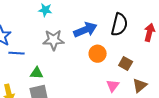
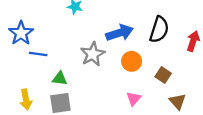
gray star: (53, 40) -> (93, 54), moved, turned -30
brown triangle: (140, 85) -> (178, 101), turned -35
pink triangle: (113, 86) -> (134, 99), moved

